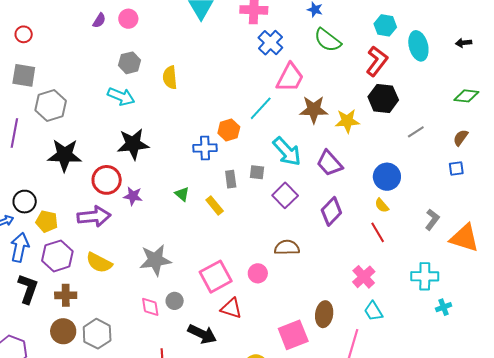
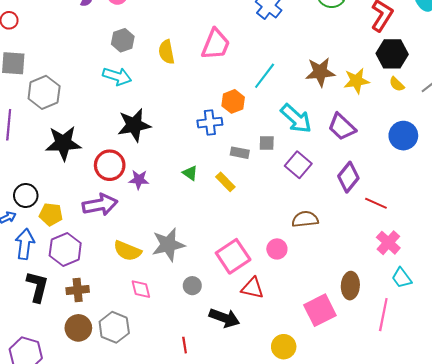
pink trapezoid: (290, 78) -> (216, 44), moved
gray rectangle: (231, 179) -> (240, 153), turned -66
yellow semicircle: (382, 205) -> (397, 84), moved
red line: (378, 232) -> (376, 203), moved, turned -30
yellow semicircle: (99, 263) -> (127, 251), moved
pink diamond: (150, 307) -> (141, 289), moved

